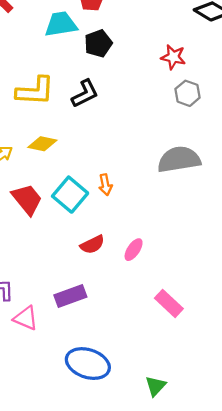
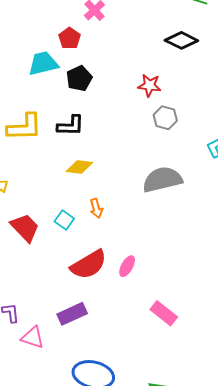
black L-shape: (85, 94) -> (71, 126), turned 32
yellow diamond: (42, 144) -> (79, 167), moved
cyan square: (70, 195) -> (64, 220), size x0.6
red semicircle: (92, 245) -> (89, 265), size x1.6

